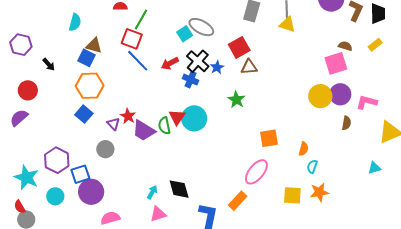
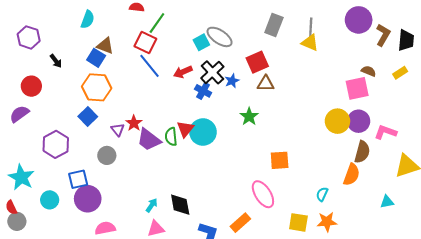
brown semicircle: (346, 123) -> (362, 152), size x1.5
orange semicircle: (304, 149) -> (352, 175), moved, size x1.5
purple hexagon: (57, 160) -> (56, 144), moved
pink ellipse: (256, 172) -> (263, 194), turned -76

